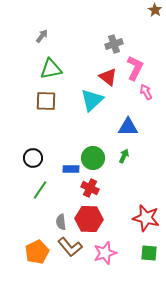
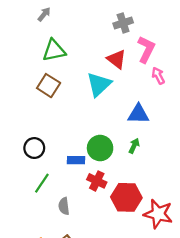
brown square: (46, 101) -> (49, 86), turned 30
red hexagon: (89, 219) -> (126, 197), moved
gray semicircle: (61, 222) -> (64, 206), moved

